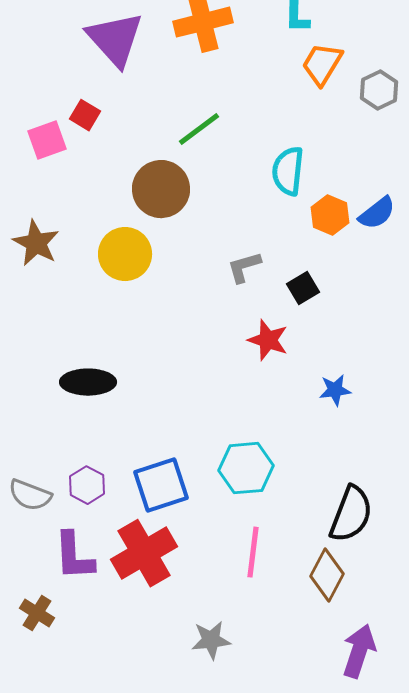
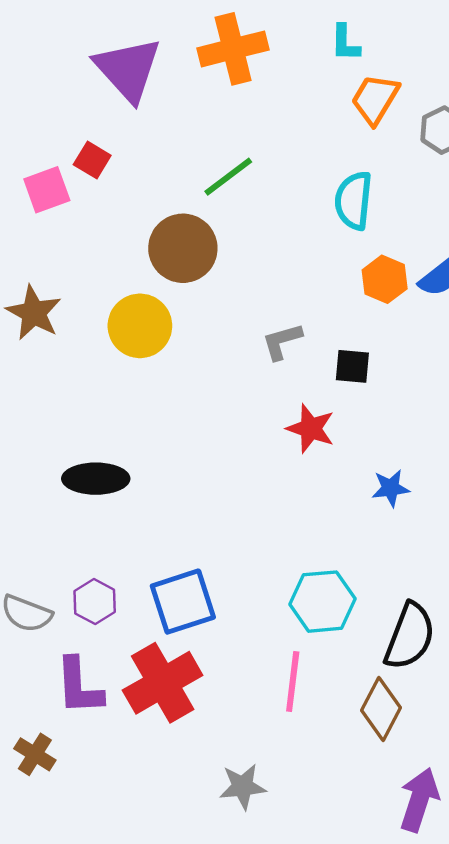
cyan semicircle: (288, 171) -> (354, 201), moved
black square: (303, 288) -> (352, 366), turned 36
cyan hexagon: (246, 468) -> (323, 602), moved

